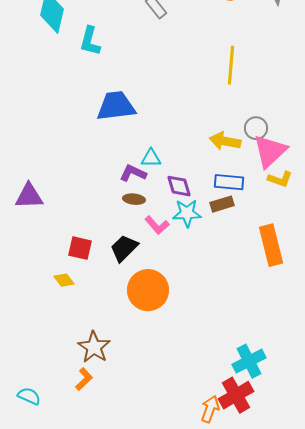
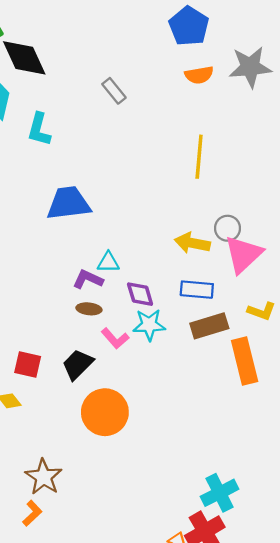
yellow L-shape: (280, 179) -> (262, 311), moved
brown rectangle: (222, 204) -> (209, 326), moved, size x1.4

